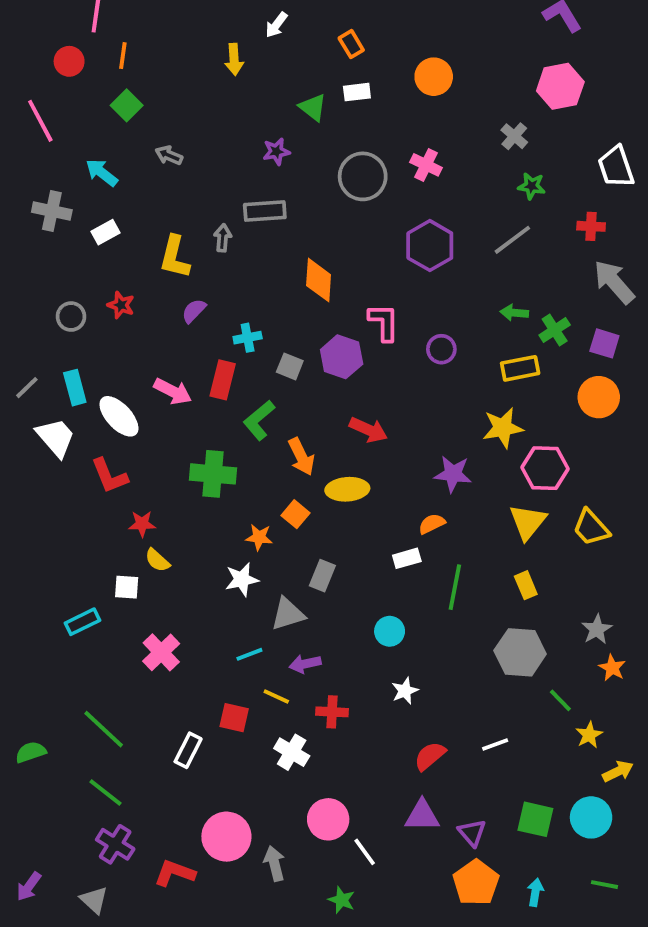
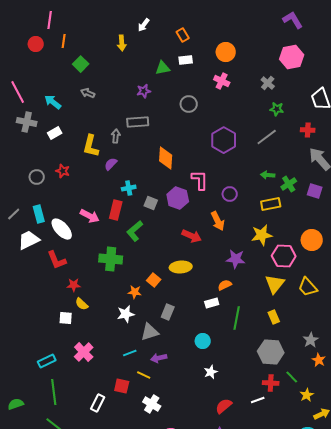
green square: (127, 105) -> (81, 64), moved
green triangle: (313, 107) -> (163, 68), turned -49
pink line: (40, 121) -> (18, 92), moved
pink cross: (426, 165) -> (222, 81), moved
gray circle: (363, 176) -> (189, 104), size x0.7
purple semicircle: (194, 311) -> (111, 164), moved
orange circle: (599, 397) -> (312, 240), moved
white trapezoid: (56, 437) -> (29, 240), turned -75
orange arrow: (301, 457) -> (218, 221), moved
cyan rectangle: (83, 622) -> (47, 361), moved
red cross: (332, 712) -> (271, 383), moved
green line: (104, 729) -> (54, 392), turned 40

